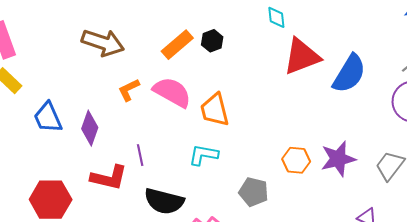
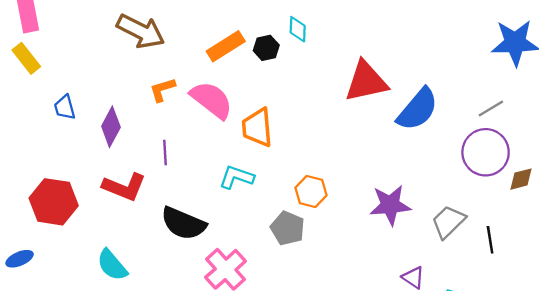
cyan diamond: (276, 17) -> (298, 29), moved
blue trapezoid: (48, 117) -> (65, 107), size x0.7
purple line: (140, 155) -> (165, 153), moved
orange hexagon: (296, 160) -> (311, 192), moved

